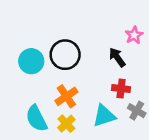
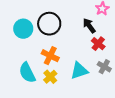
red cross: (121, 89) -> (98, 44), moved, turned 32
orange cross: (66, 96) -> (50, 56), turned -30

